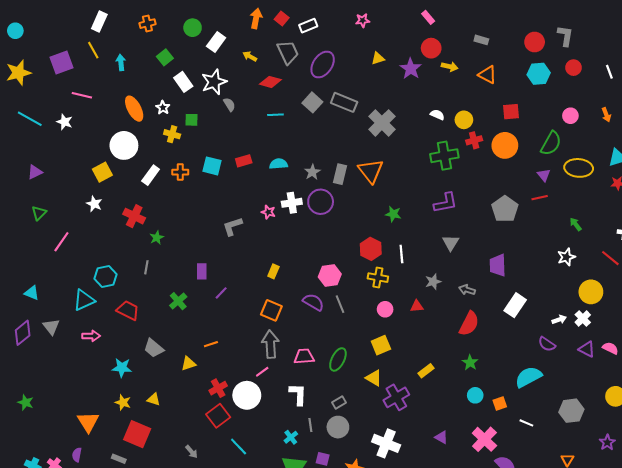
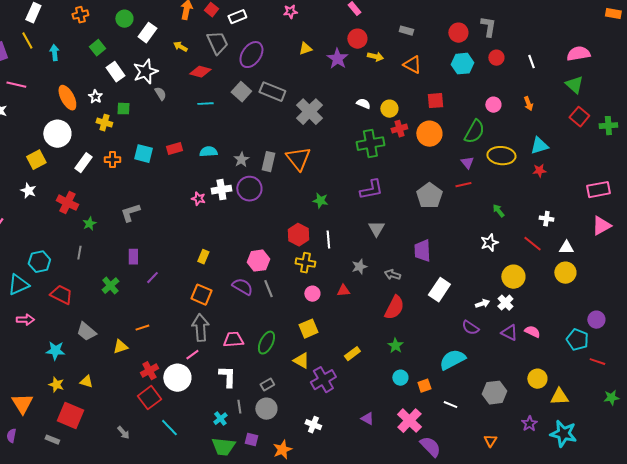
gray L-shape: (232, 226) -> (130, 213), moved
white cross: (386, 443) -> (313, 425), size x0.6

